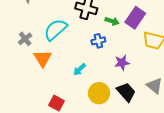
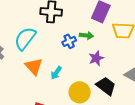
green arrow: (112, 21) -> (86, 35), moved
orange triangle: (43, 58) -> (34, 66), moved

